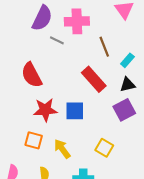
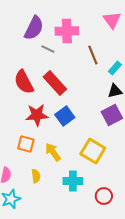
red rectangle: (94, 79) -> (55, 83), moved
blue square: (75, 111) -> (65, 116), turned -36
yellow square: (104, 148) -> (93, 151), size x1.4

